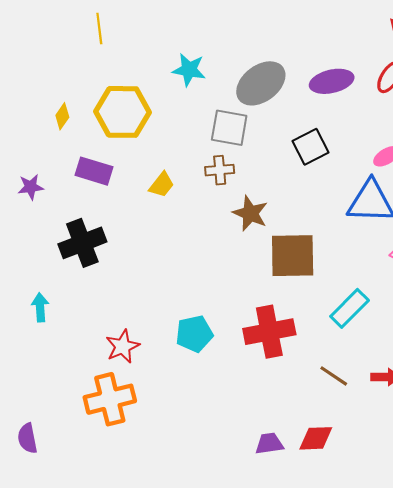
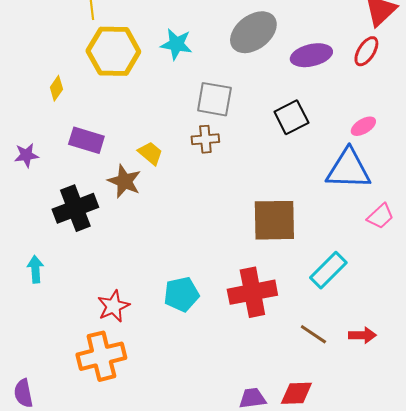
gray ellipse: (261, 83) -> (253, 32), moved
yellow hexagon: (123, 112) -> (113, 51), moved
yellow trapezoid: (162, 185) -> (150, 153), turned -88
brown star: (250, 213) -> (124, 181), moved

